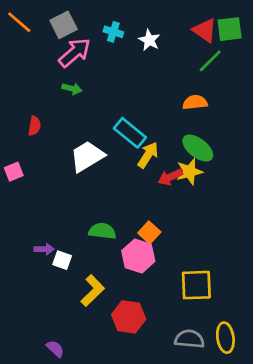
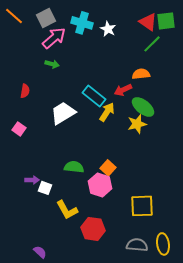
cyan cross: (113, 32) -> (82, 23), size x1.5
pink square: (14, 172) -> (19, 129), moved, turned -32
red arrow: (170, 177) -> (123, 90), moved
yellow L-shape: (93, 291) -> (67, 210), turned 105

